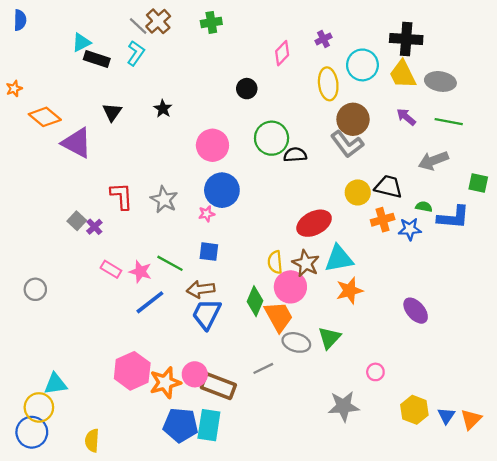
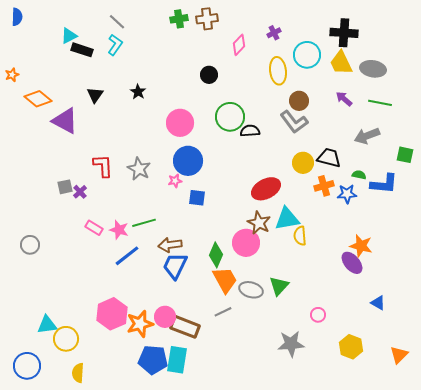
brown cross: (158, 21) -> (207, 19), moved, turned 35
brown circle: (353, 119) -> (299, 101), size x0.7
gray square: (77, 221) -> (65, 187), turned 35
blue square: (209, 252) -> (197, 198), moved
yellow semicircle: (275, 262) -> (300, 236), moved
green line: (170, 263) -> (144, 223), turned -45
orange star: (349, 291) -> (361, 246), moved, turned 30
orange trapezoid: (279, 316) -> (225, 280), moved
yellow circle: (39, 407) -> (66, 339), moved
blue triangle: (446, 416) -> (378, 303), moved, turned -35

